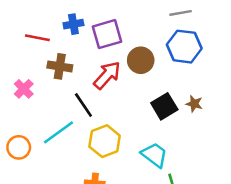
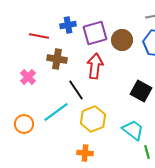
brown circle: (141, 60) -> (122, 40), moved
red arrow: (107, 75) -> (95, 66), turned -35
black square: (164, 106) -> (141, 91), turned -30

